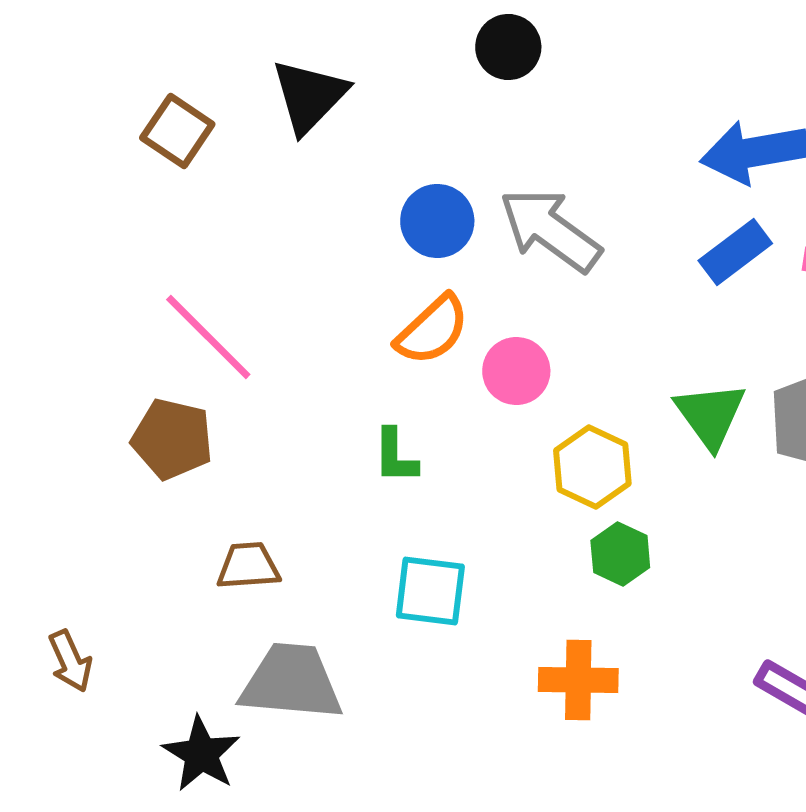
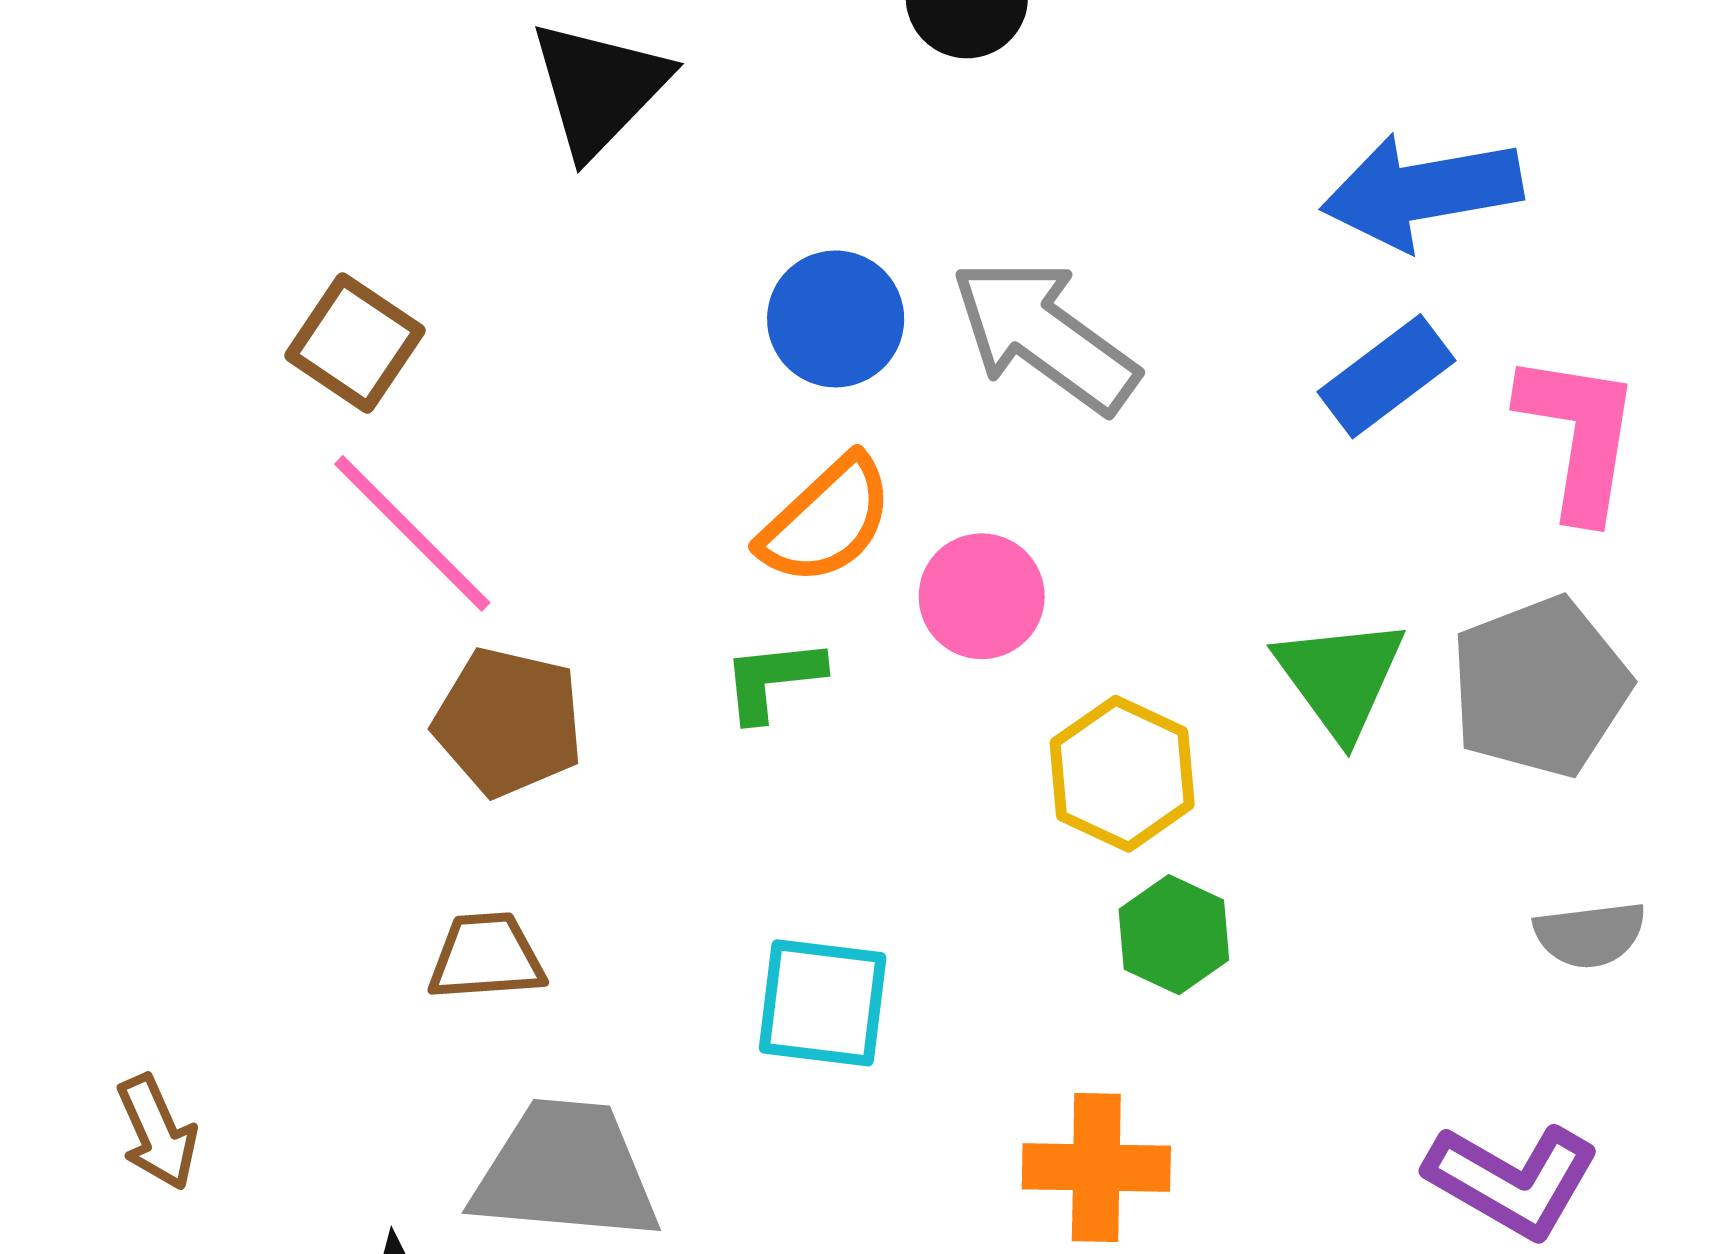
brown square: (177, 131) -> (355, 343), moved
brown pentagon: (172, 439) -> (508, 722), moved
green L-shape: (395, 456) -> (773, 679), moved, turned 84

